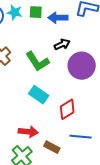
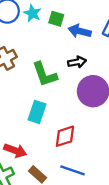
cyan rectangle: (39, 95) -> (37, 112), turned 60

